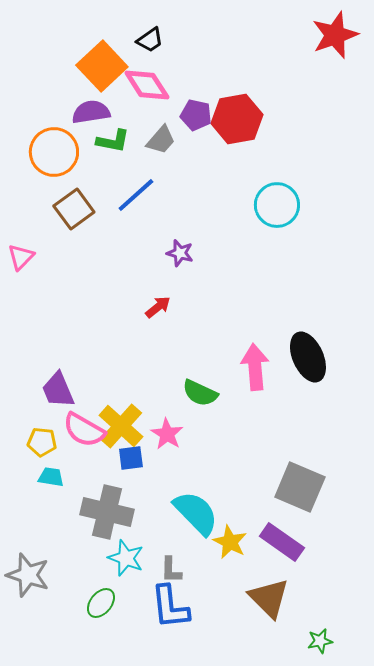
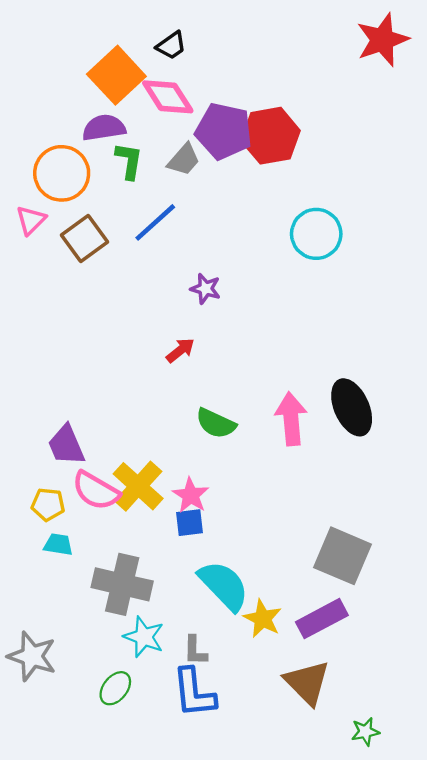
purple pentagon: (196, 115) -> (224, 131), size x1.6
green L-shape: (113, 141) -> (129, 161), turned -92
pink triangle: (21, 257) -> (31, 220), moved
green semicircle: (200, 393) -> (216, 423), moved
blue square: (131, 458) -> (190, 523), moved
purple rectangle: (282, 542) -> (322, 619), turned -63

